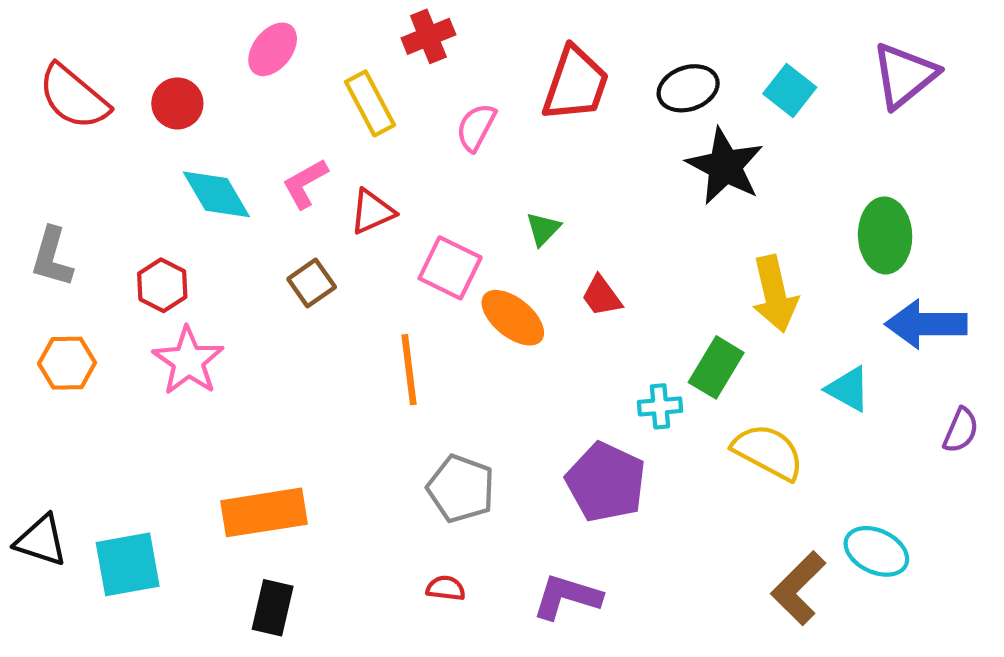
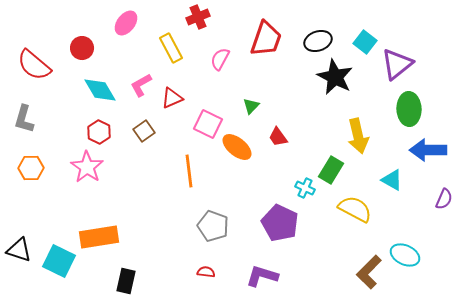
purple triangle: (905, 75) -> (397, 64), moved
red semicircle: (74, 97) -> (34, 65), moved
red hexagon: (162, 285) -> (99, 132), moved
cyan cross: (660, 406) -> (305, 188), turned 30
orange rectangle: (264, 512) -> (99, 237), moved
cyan square: (128, 564) -> (59, 261), turned 36

